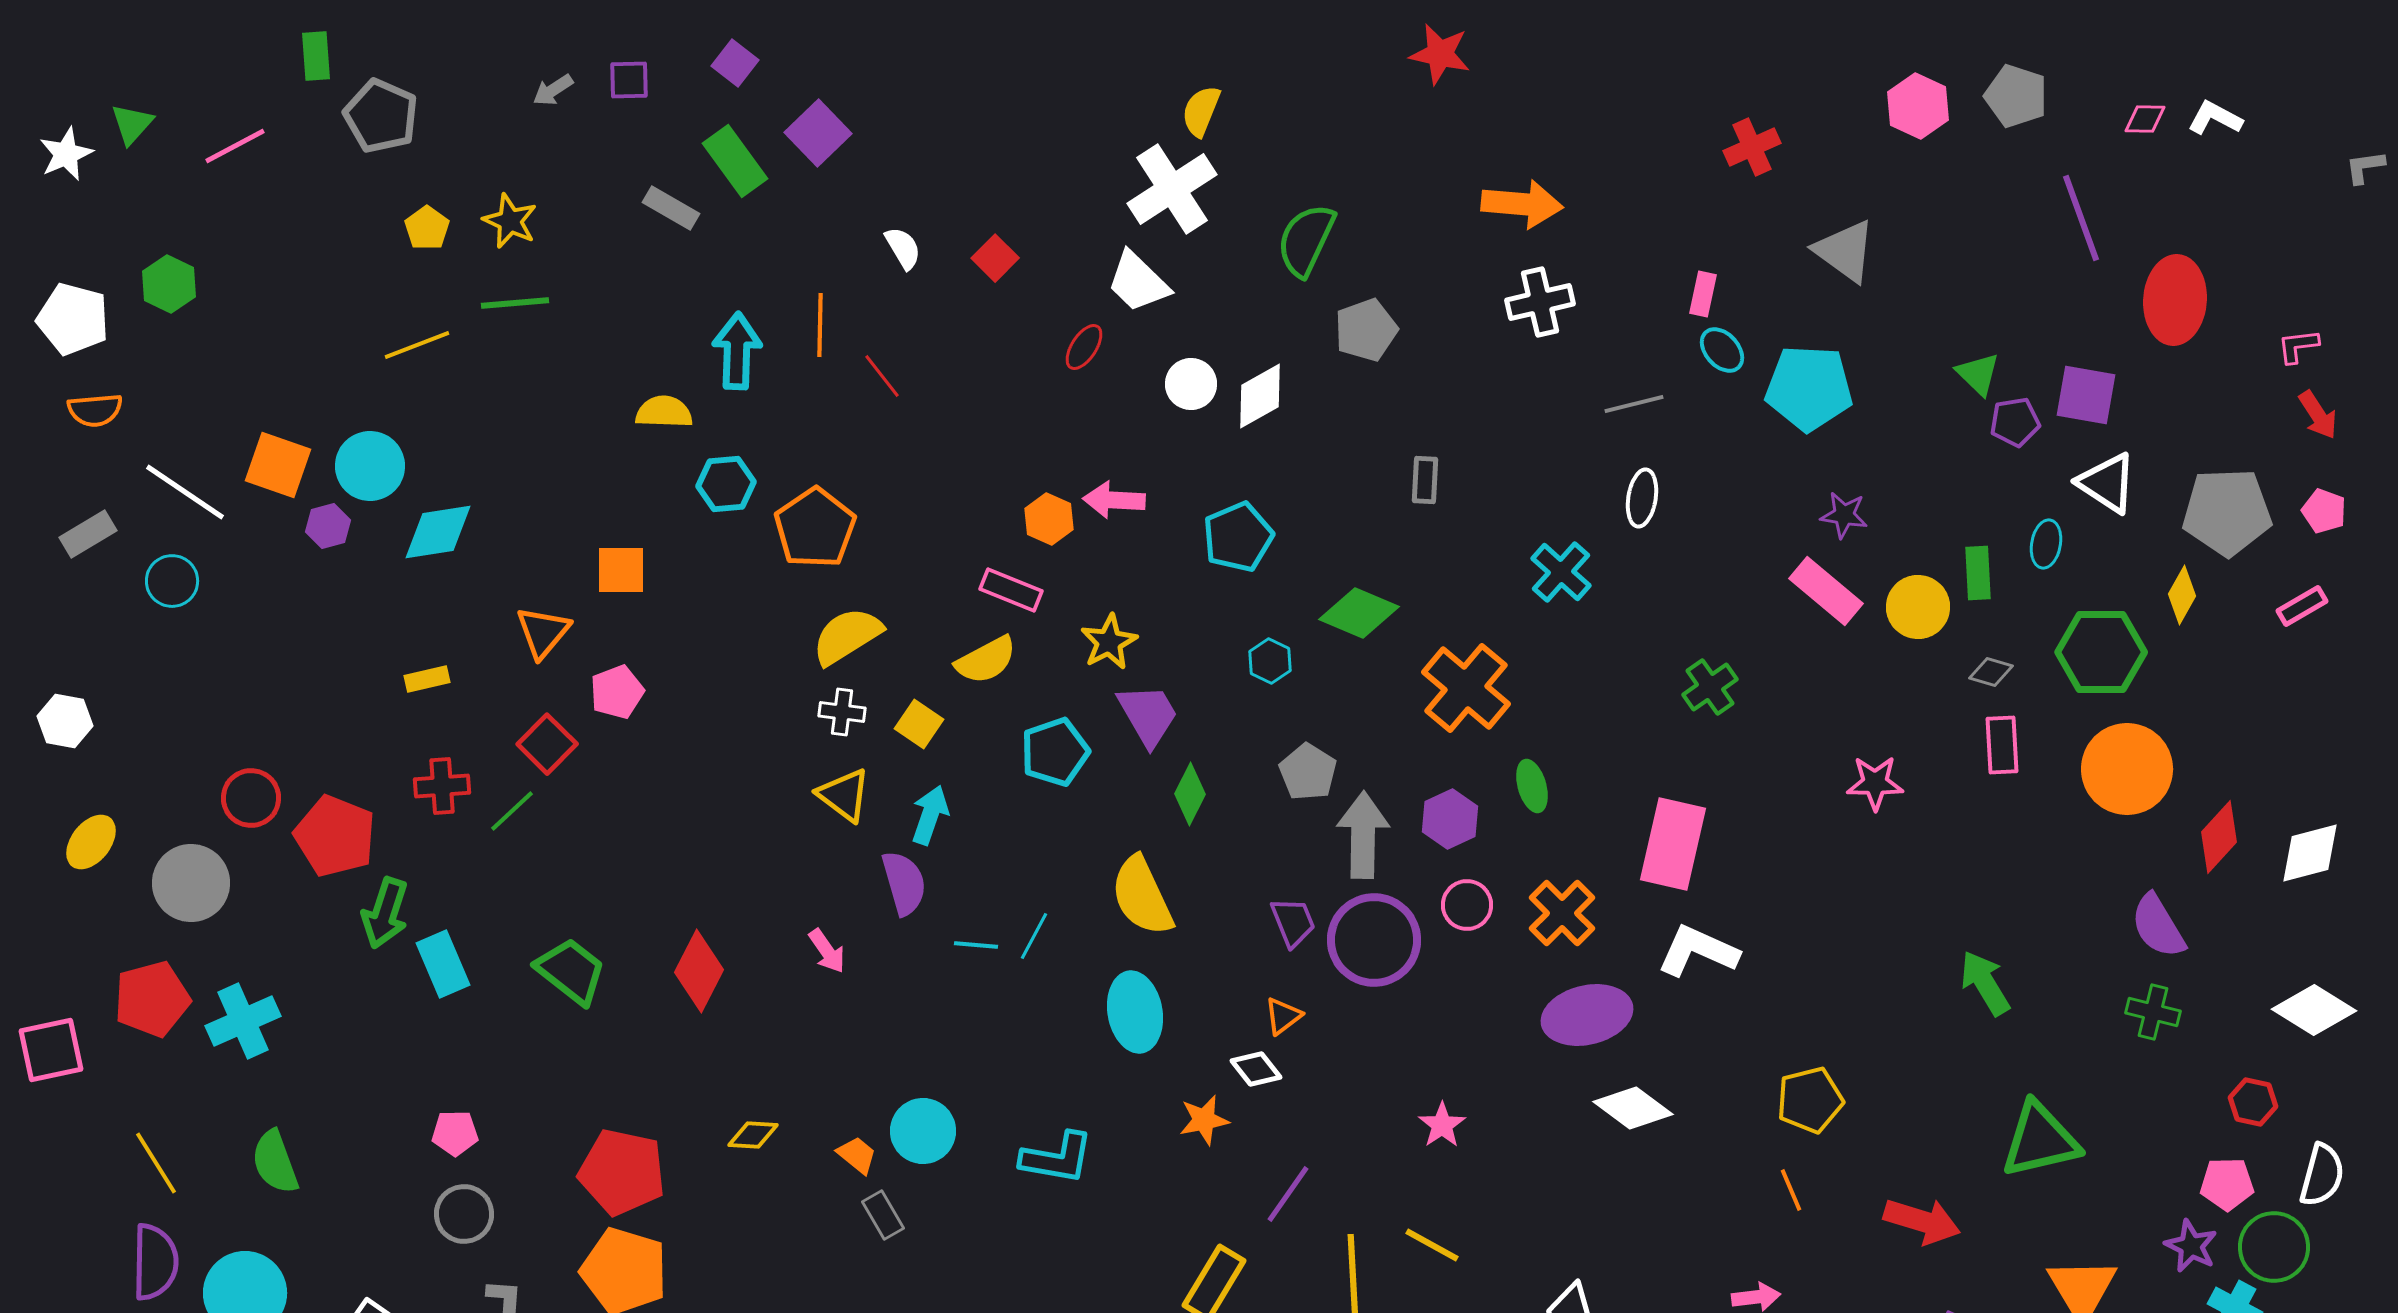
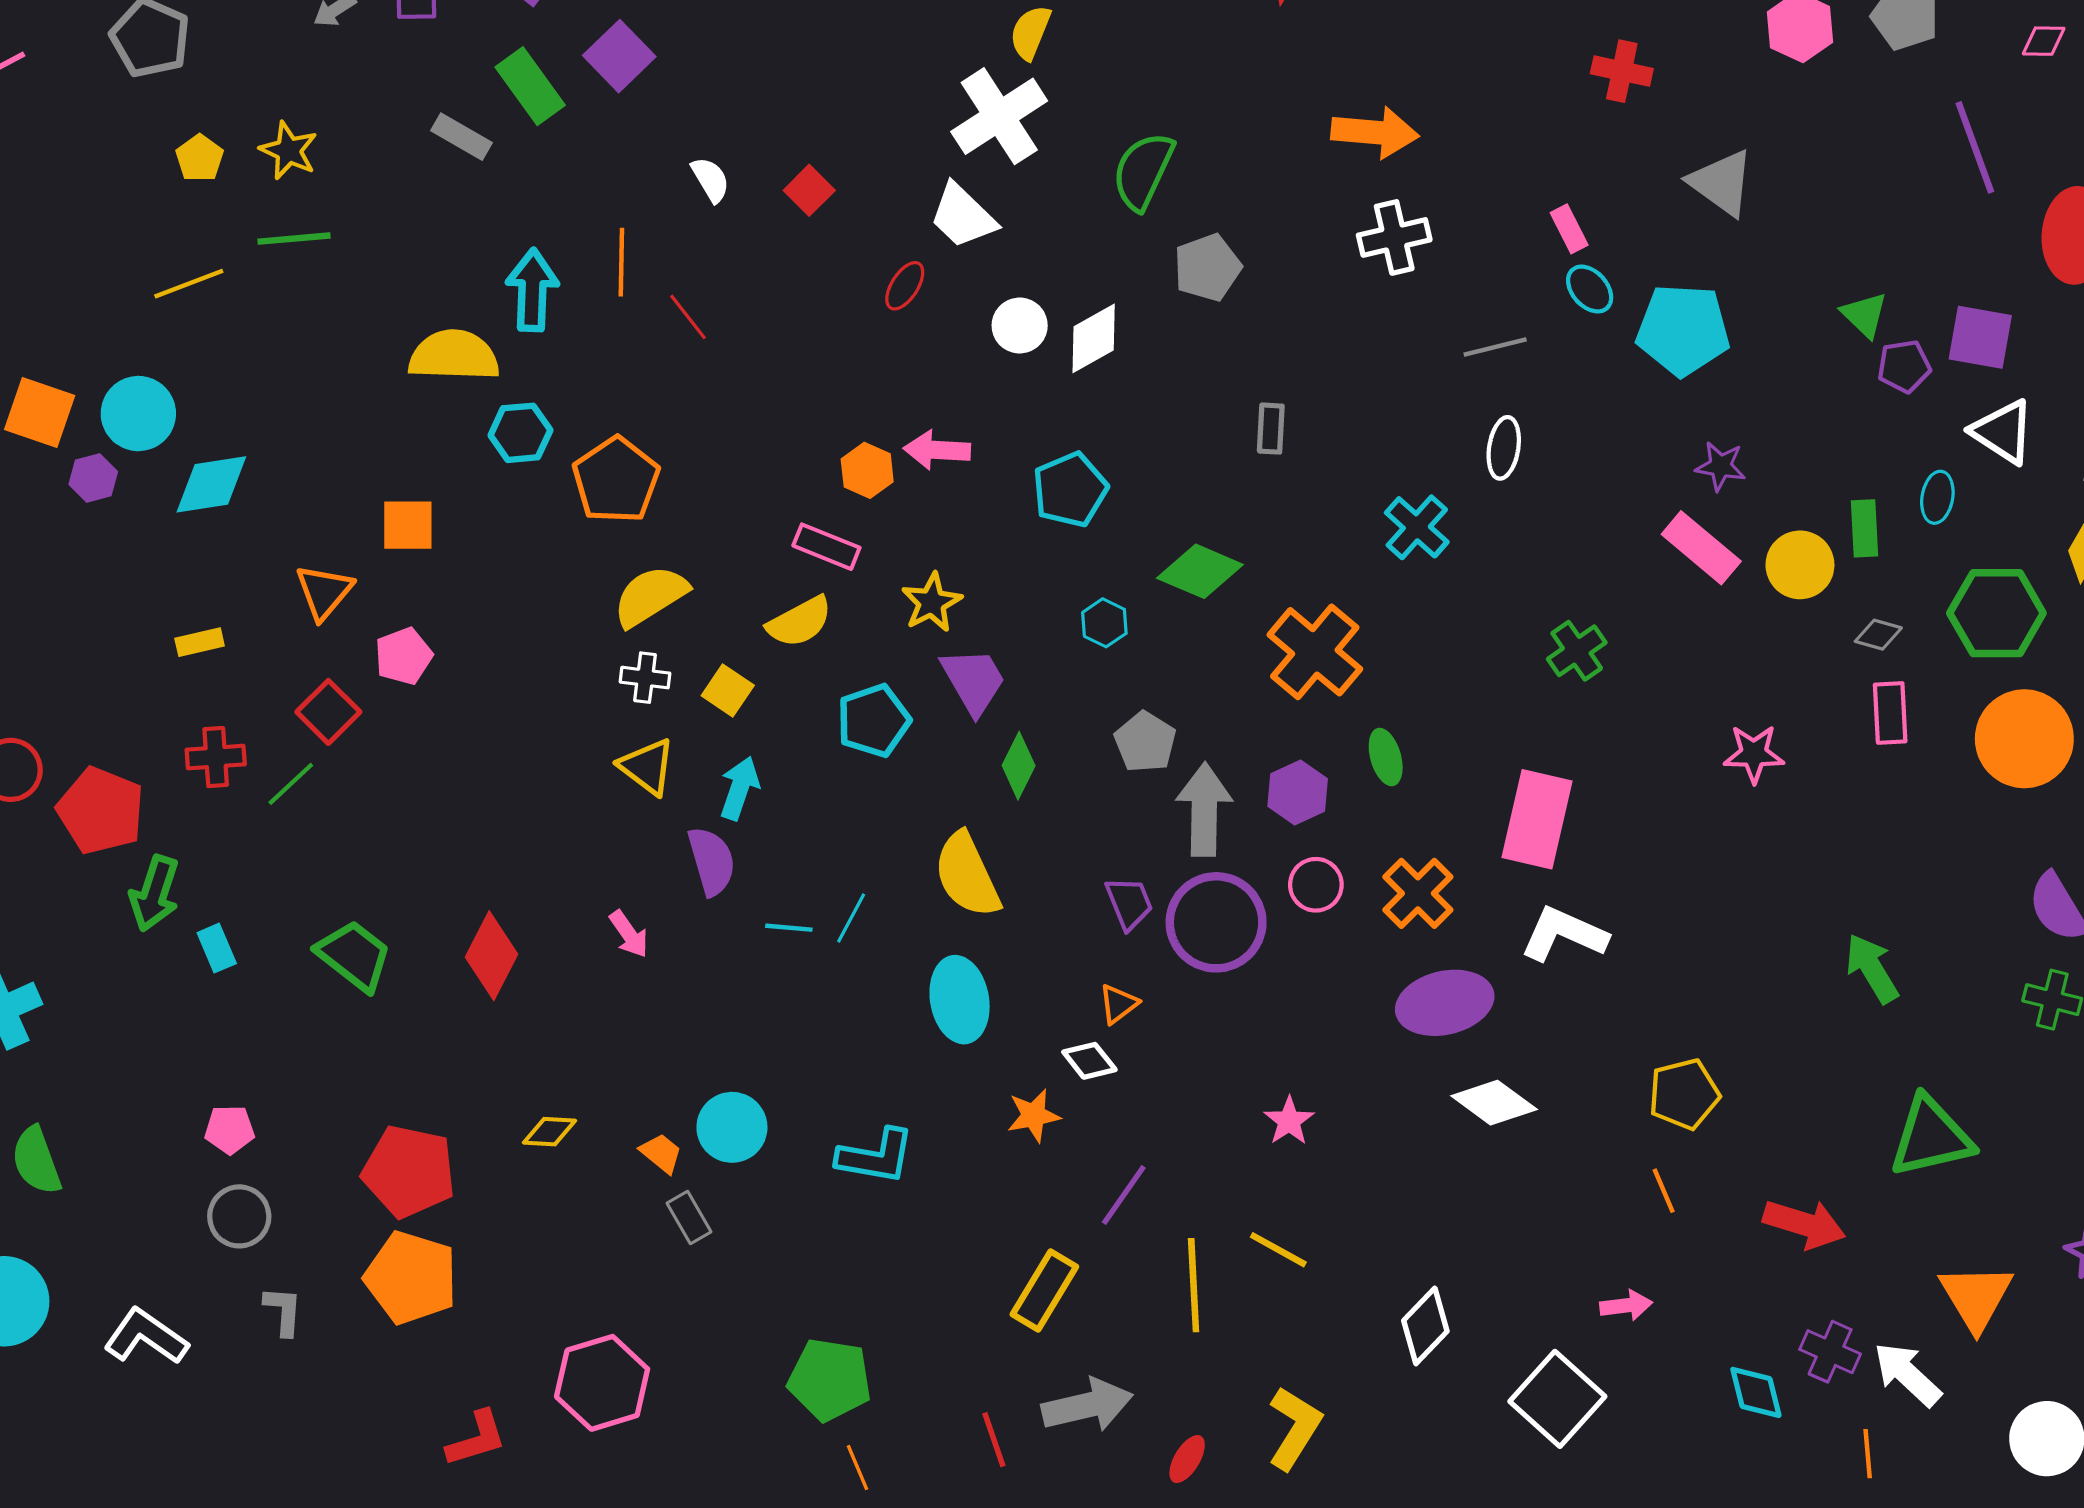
red cross: (1752, 147) -> (1622, 71), turned 36
pink rectangle: (1703, 294) -> (1569, 229), turned -39
yellow semicircle: (664, 412) -> (454, 356), size x1.5
cyan rectangle: (443, 964) -> (217, 948), size x0.7

